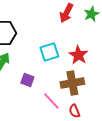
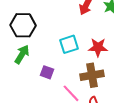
red star: (78, 55) -> (98, 47), turned -30

